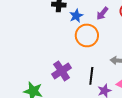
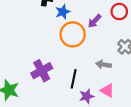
purple arrow: (102, 13) -> (95, 21), moved

